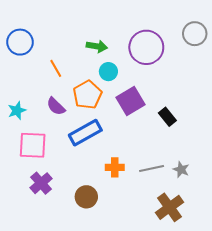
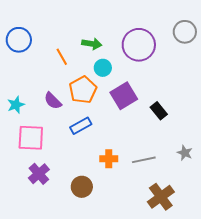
orange line: (56, 68) -> (62, 57), moved
blue rectangle: (85, 133) -> (81, 126), size x0.7
gray star: (181, 169) -> (185, 153), moved

